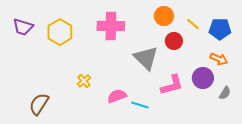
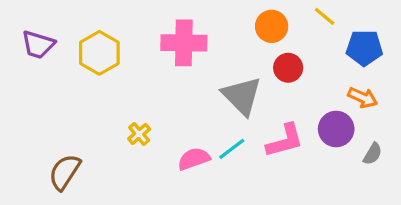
yellow line: (193, 24) -> (325, 16), moved
cyan line: (140, 105) -> (232, 149), moved, turned -54

